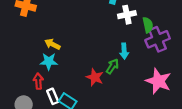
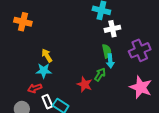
green semicircle: (148, 25) -> (107, 51), moved
yellow arrow: (52, 44) -> (47, 55), turned 32
red arrow: (38, 81) -> (35, 88), turned -104

